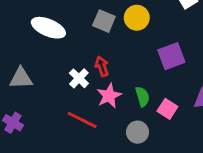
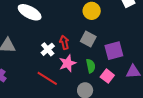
gray square: (104, 21) -> (88, 39), moved
purple square: (171, 56) -> (114, 51), moved

